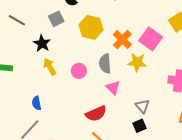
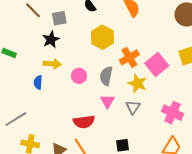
gray square: (56, 19) -> (59, 18), moved
yellow arrow: (50, 67) -> (52, 64), turned 108
blue semicircle: (37, 103) -> (38, 82), moved
gray triangle: (142, 106) -> (133, 107), moved

